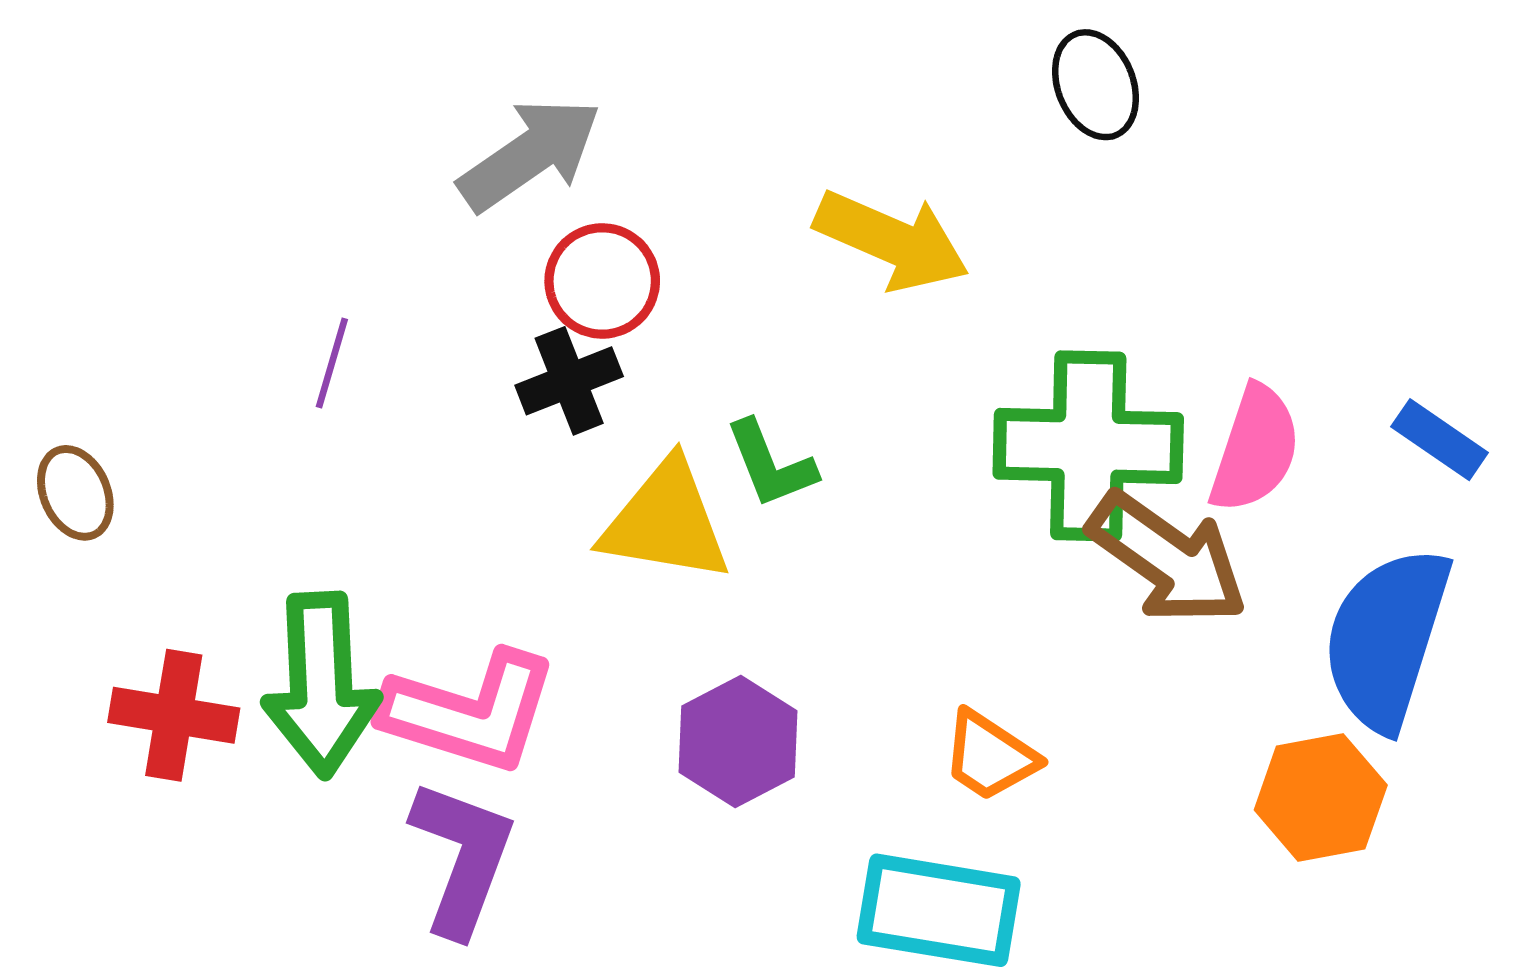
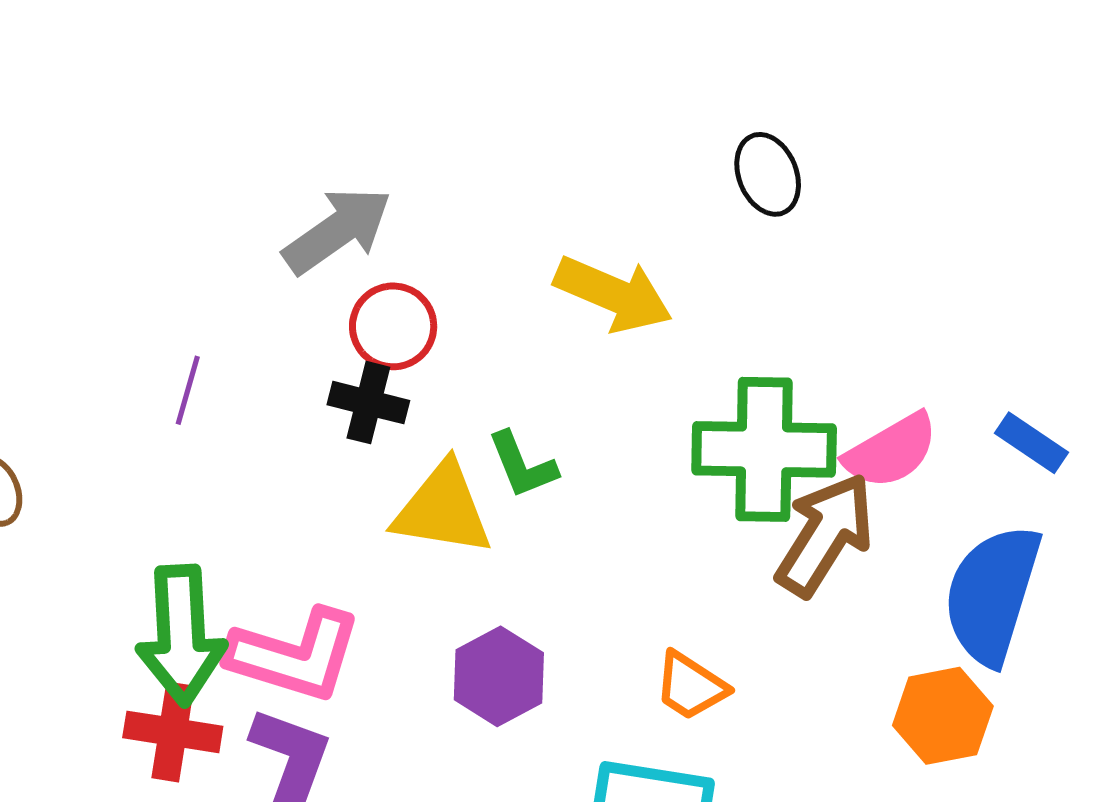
black cross: (569, 381) -> (368, 403), turned 36
pink semicircle: (1255, 449) -> (891, 451), turned 42
brown arrow: (1168, 558) -> (825, 535), turned -93
red cross: (174, 715) -> (173, 732), moved

